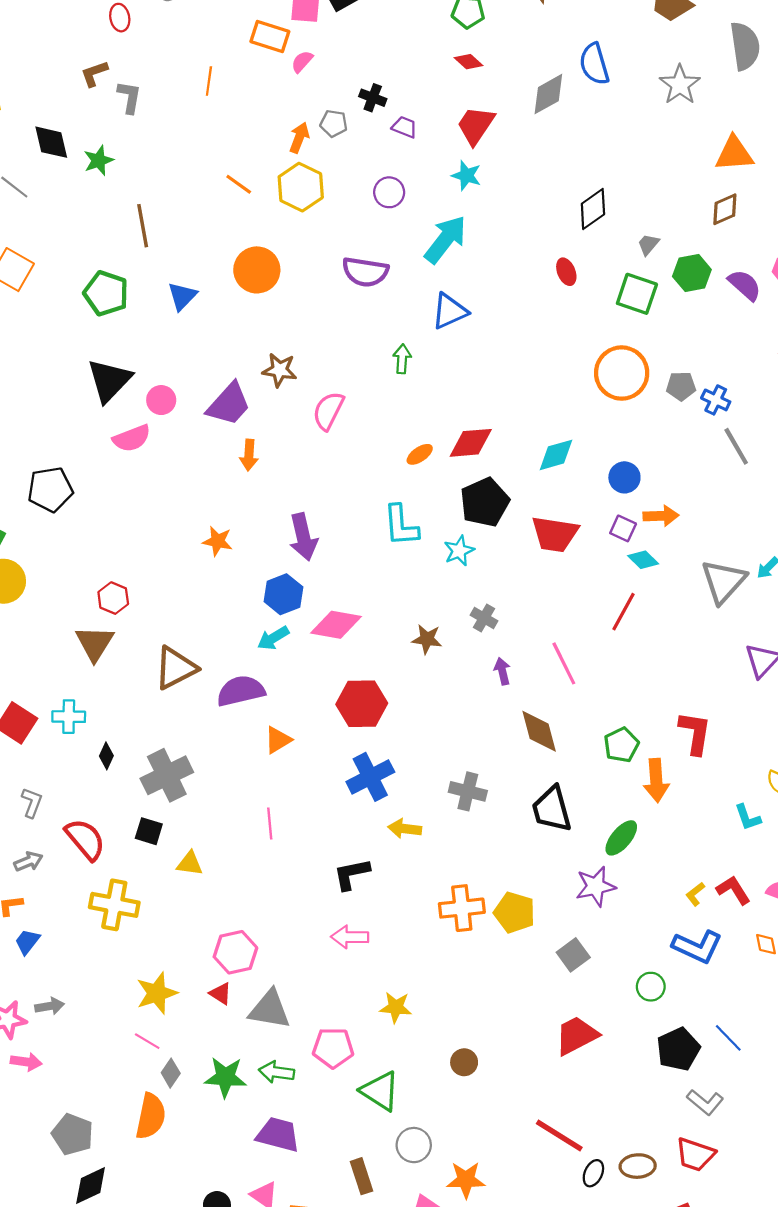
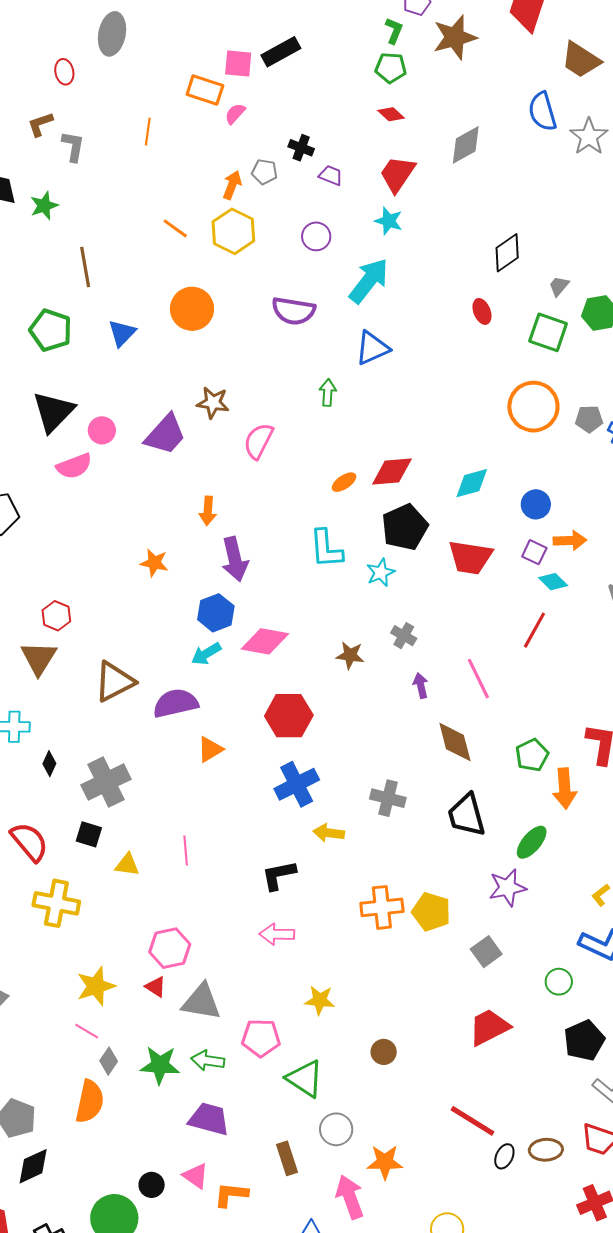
blue semicircle: (594, 64) -> (542, 112), moved
orange arrow: (249, 455) -> (208, 511), moved
pink line: (270, 823) -> (186, 850), moved

